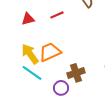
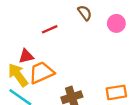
red triangle: (28, 19) -> (26, 56), moved

